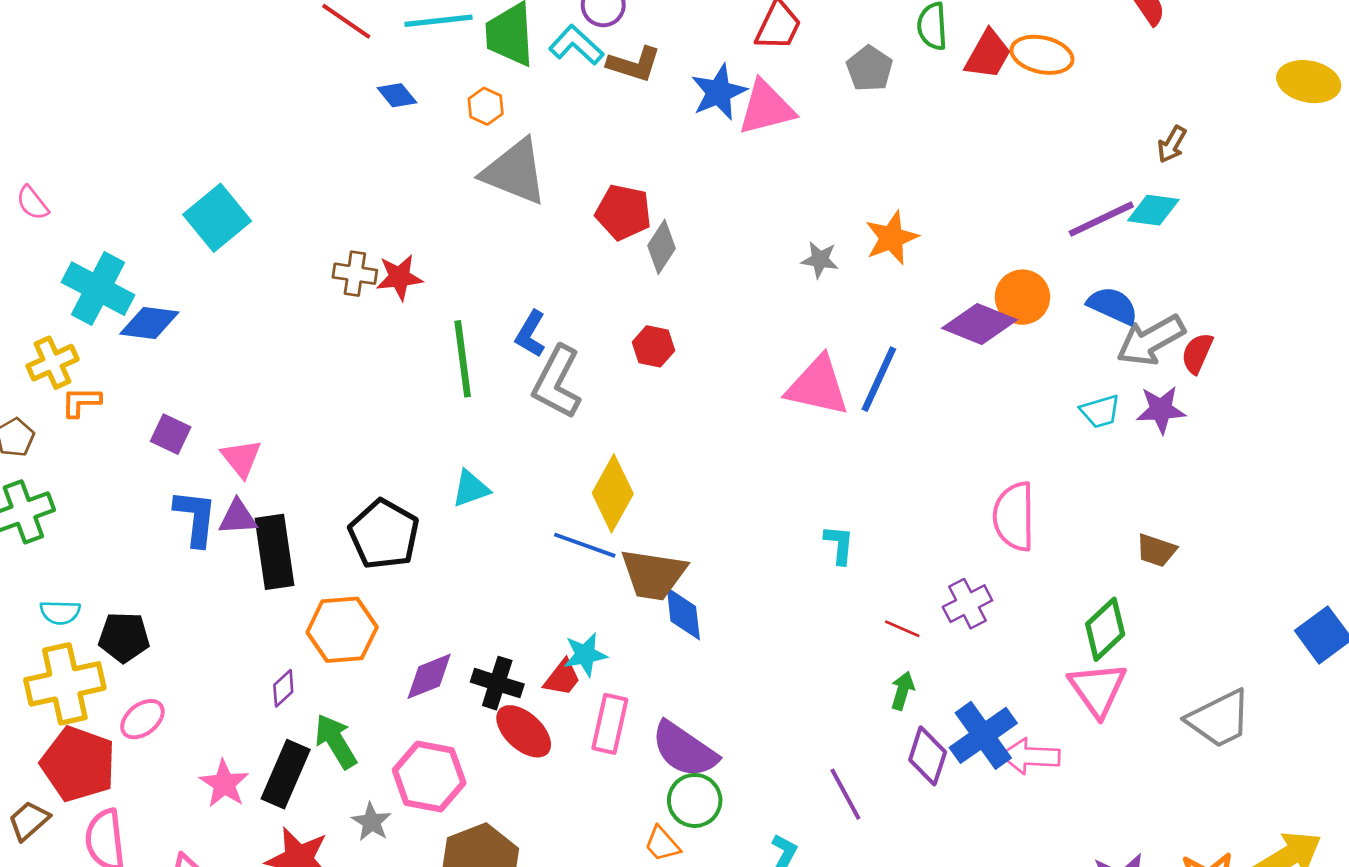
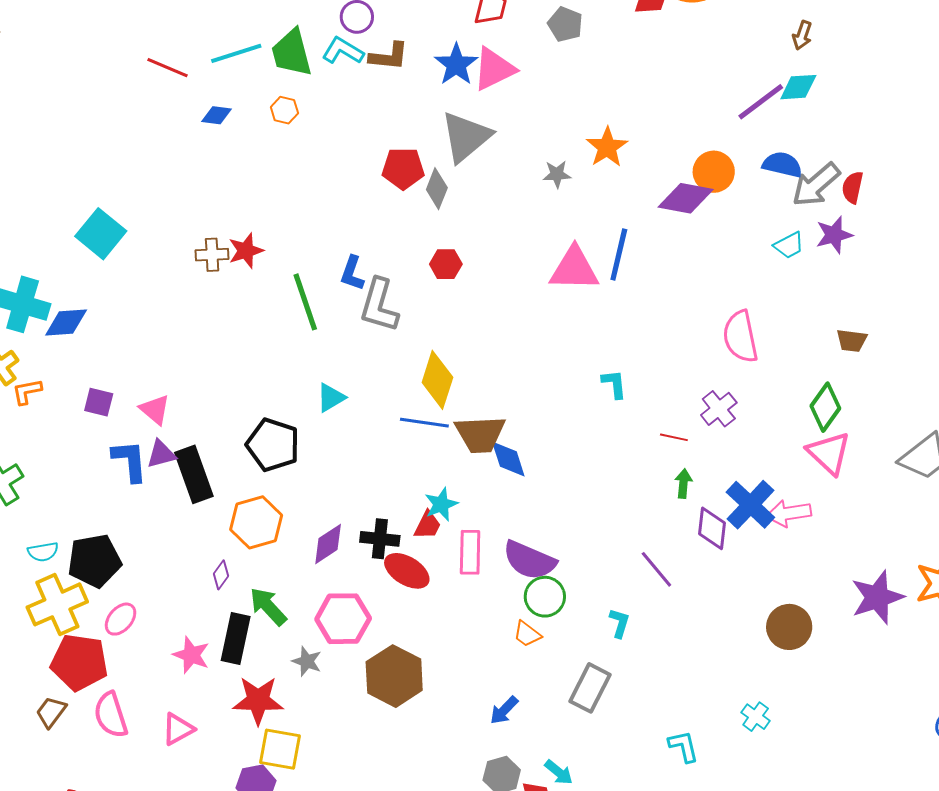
blue diamond: (397, 95) -> (217, 115), turned -32
gray triangle: (515, 172) -> (466, 137), moved, turned -50
black pentagon: (124, 637) -> (94, 561), size x1.4

